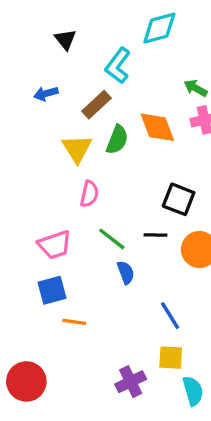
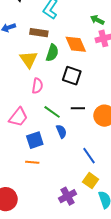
brown rectangle: (97, 105) -> (39, 33), turned 54
black square: (179, 199) -> (72, 76), moved
pink trapezoid: (55, 245) -> (18, 117), turned -30
blue square: (52, 290) -> (35, 140), moved
yellow square: (171, 358) -> (91, 181), turned 35

